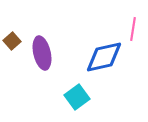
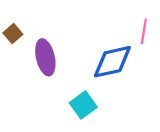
brown square: (12, 41) -> (13, 34), moved

